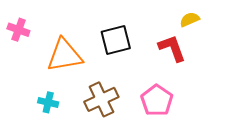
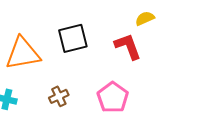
brown cross: (101, 99) -> (59, 96), size x0.6

